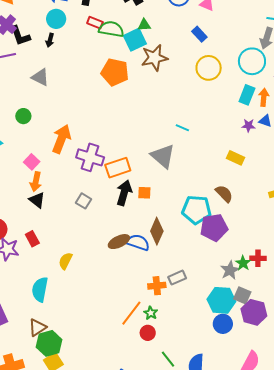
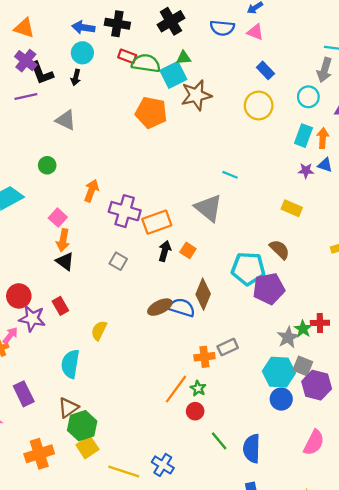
blue rectangle: (199, 34) -> (265, 70), moved
cyan circle: (252, 61) -> (308, 97), size x0.7
orange arrow: (61, 139) -> (91, 191), size x0.7
black arrow: (124, 193) -> (165, 251), size x0.7
orange square: (144, 193) -> (188, 250), turned 32

